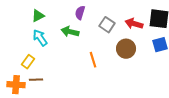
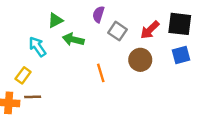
purple semicircle: (80, 13) -> (98, 14), moved
green triangle: (38, 16) -> (55, 20), moved
red arrow: (134, 24) -> (150, 30), turned -60

